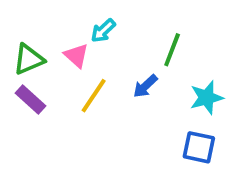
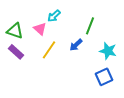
green triangle: (29, 59) -> (15, 31), turned 42
cyan star: (207, 98) -> (108, 51), turned 30
blue square: (199, 147) -> (104, 77), turned -36

